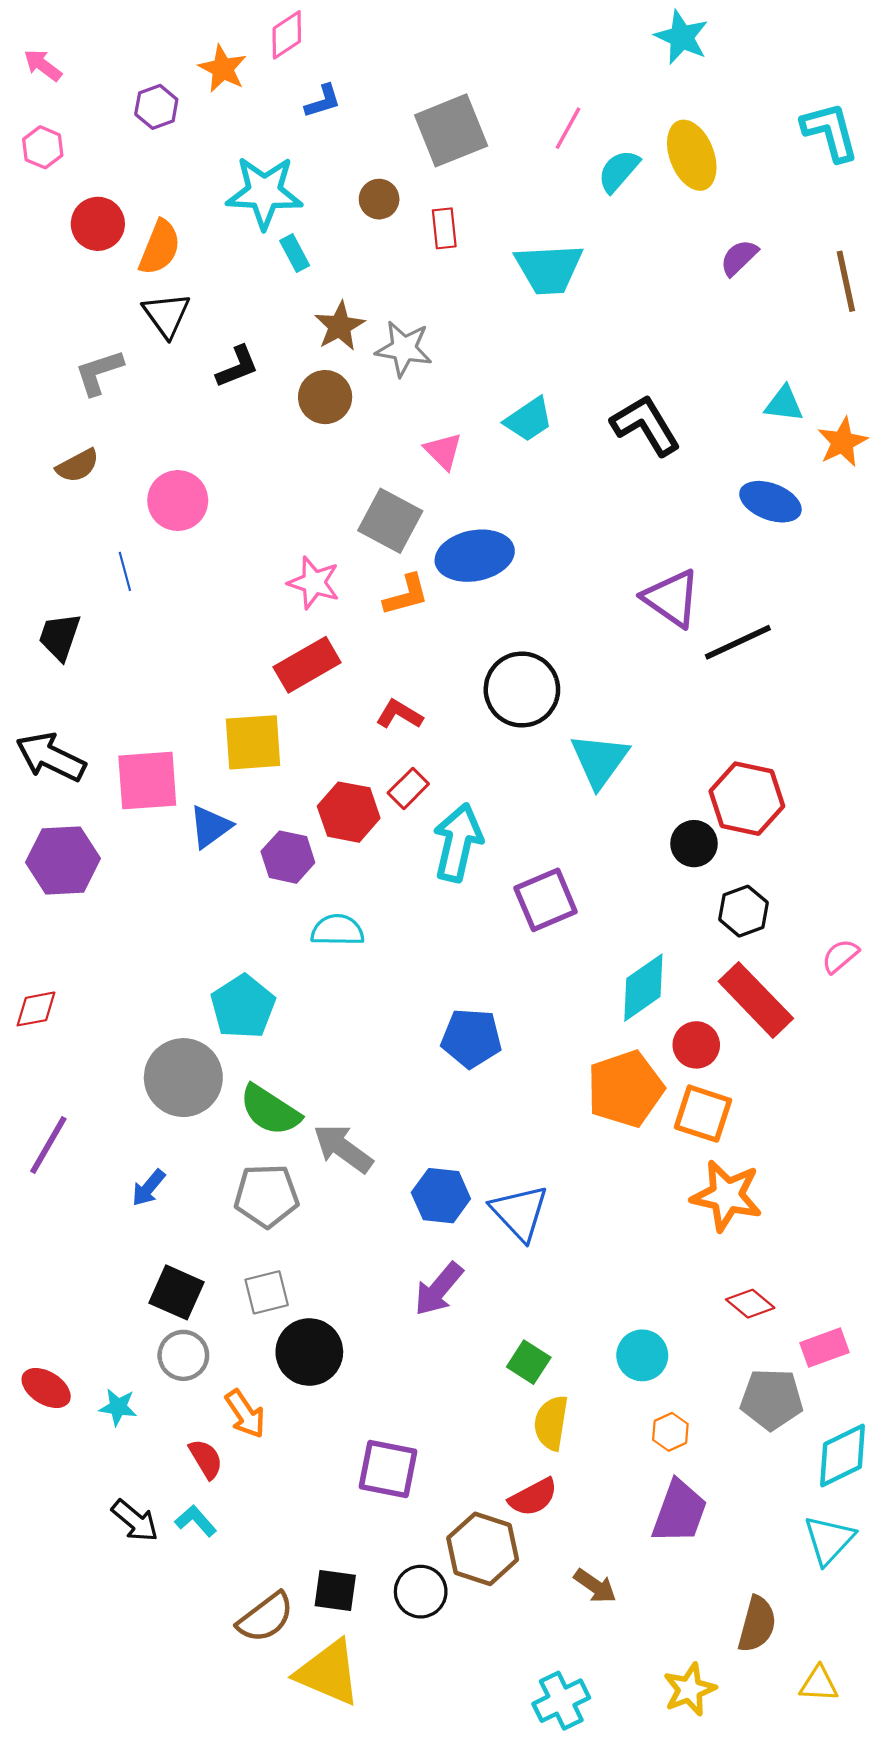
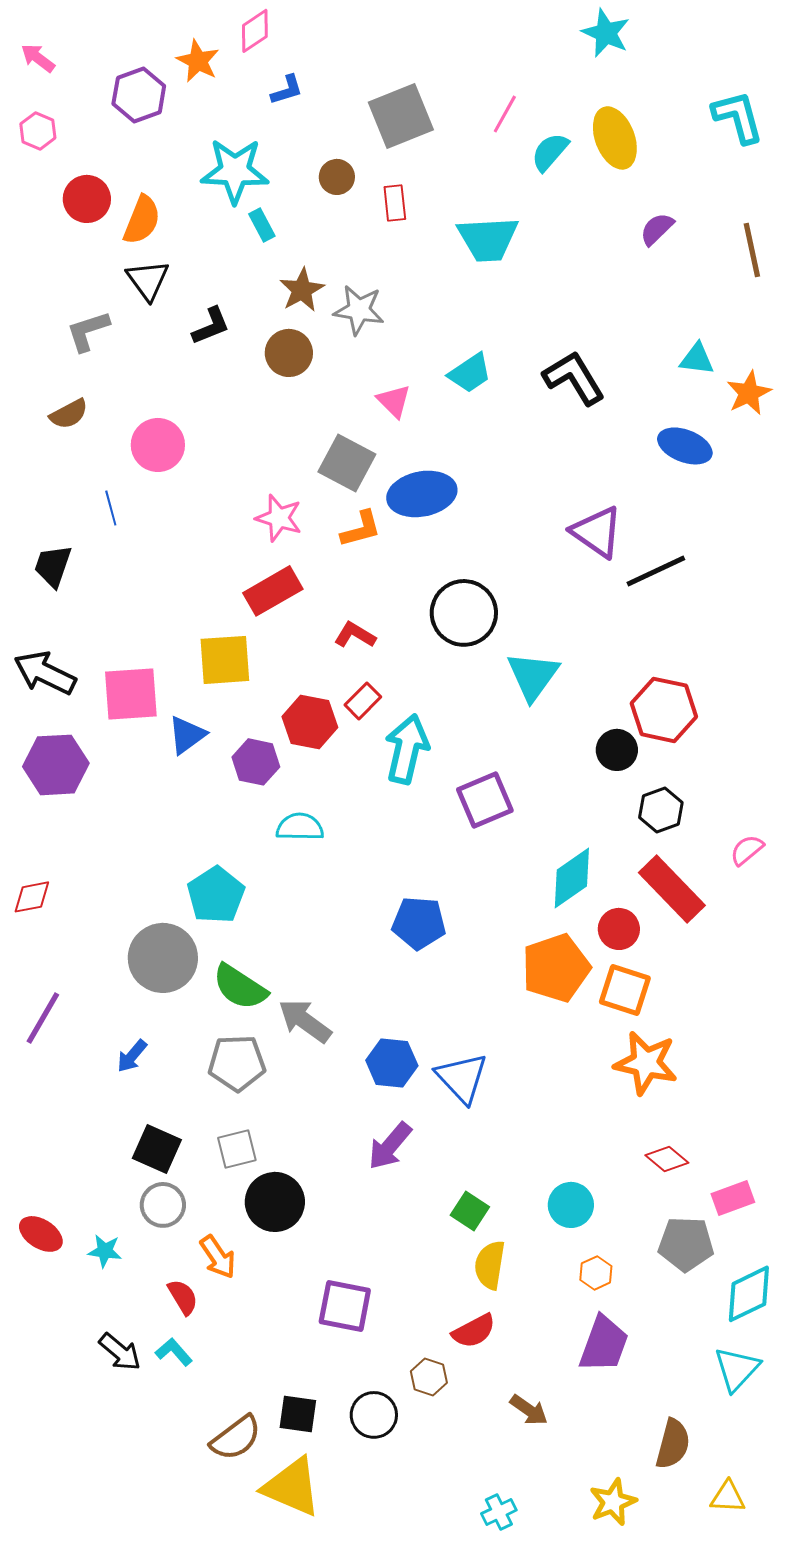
purple hexagon: (156, 107) -> (139, 95), size x1.4
brown hexagon: (483, 1549) -> (429, 1377), size x0.6
cyan cross: (561, 1701) -> (499, 1512), size x0.7

